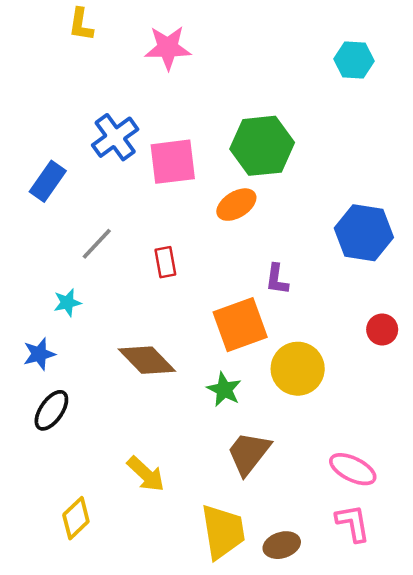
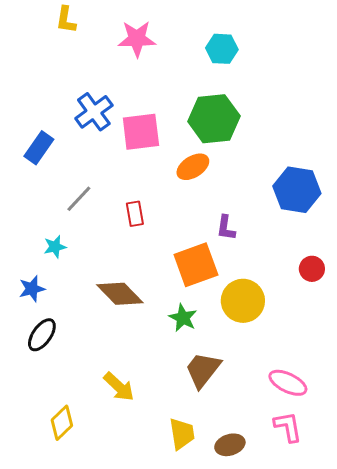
cyan hexagon: (354, 60) -> (222, 49), moved
yellow trapezoid: (223, 532) -> (182, 434), size x0.7

